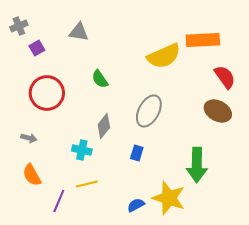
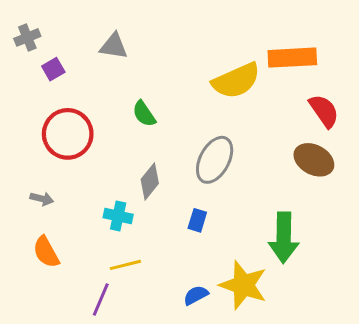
purple line: (59, 201) -> (101, 300), moved

